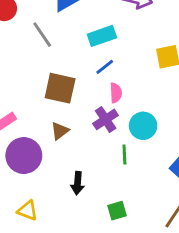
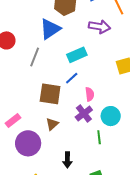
gray line: (42, 35) -> (35, 57), turned 60
blue line: (105, 67) -> (72, 78), moved

